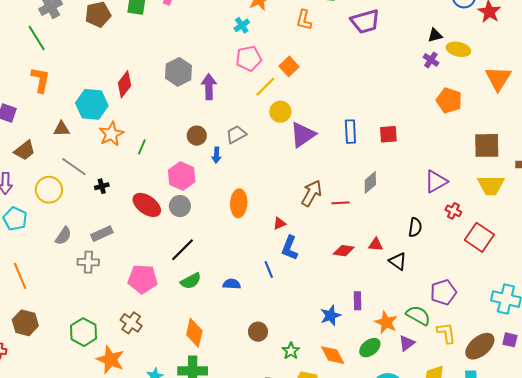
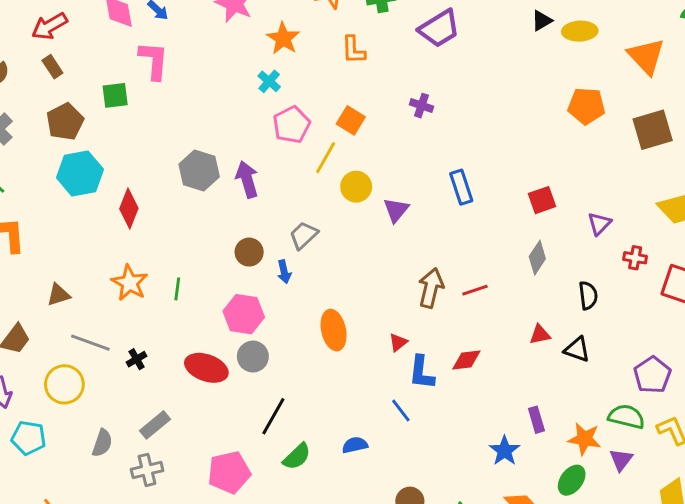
purple cross: (431, 60) -> (421, 106), moved
cyan hexagon: (92, 104) -> (80, 173), moved
red square: (388, 134) -> (542, 200), moved
purple triangle: (303, 135) -> (396, 210), size x0.7
brown square: (487, 145) -> (653, 130), moved
purple triangle: (436, 181) -> (599, 224), size x0.7
gray diamond: (370, 182) -> (537, 258), moved
red diamond: (344, 251) -> (466, 360), moved

